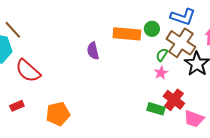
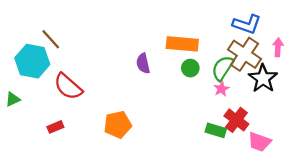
green circle: (152, 29) -> (190, 68), moved
green semicircle: (162, 55) -> (223, 68), size x1.6
orange pentagon: (58, 114) -> (118, 125), moved

